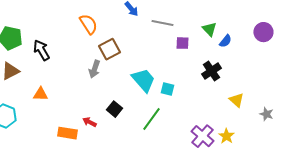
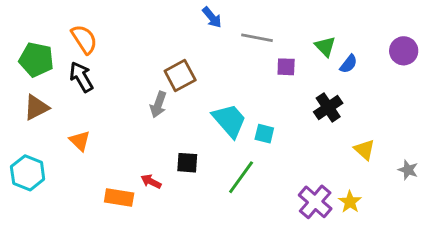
orange semicircle: (88, 24) -> (84, 39), moved
orange triangle: (40, 94) -> (80, 141), turned 42
black square: (114, 109) -> (187, 163), turned -35

